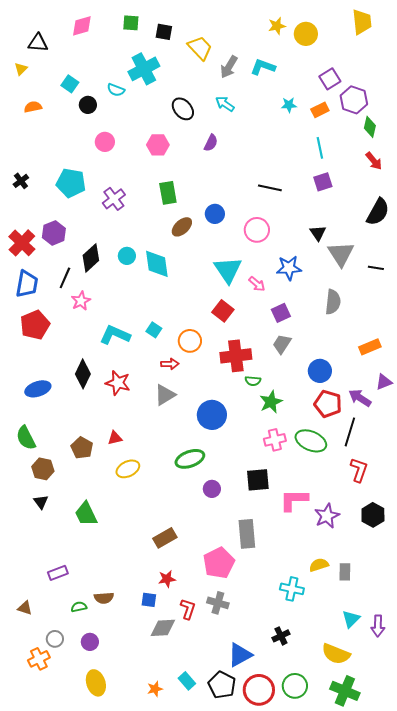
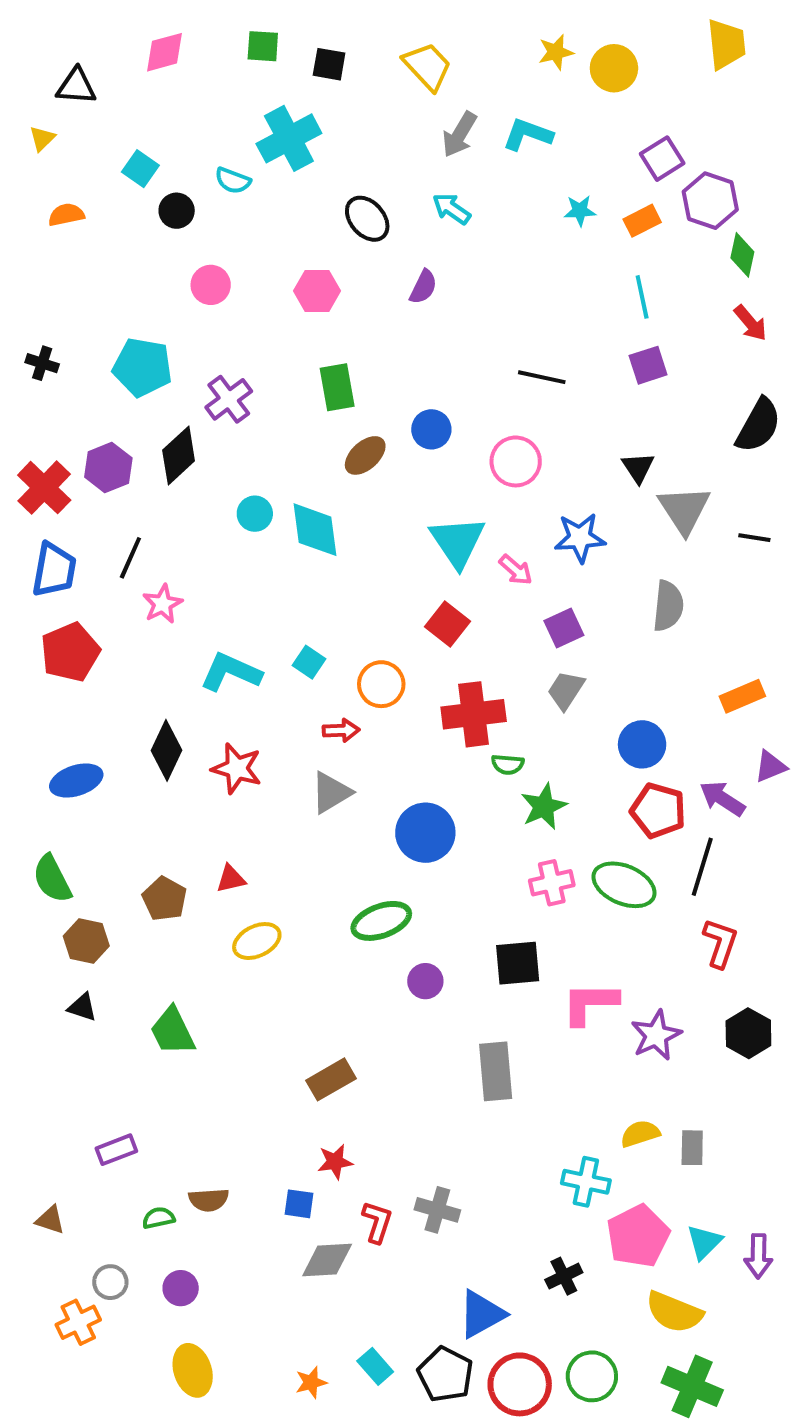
yellow trapezoid: (200, 48) -> (427, 66), moved
black cross: (21, 181) -> (42, 363), turned -35
black diamond: (91, 258) -> (179, 455), moved
black triangle: (41, 502) -> (82, 1007), turned -35
pink pentagon: (219, 563) -> (638, 1236), moved

